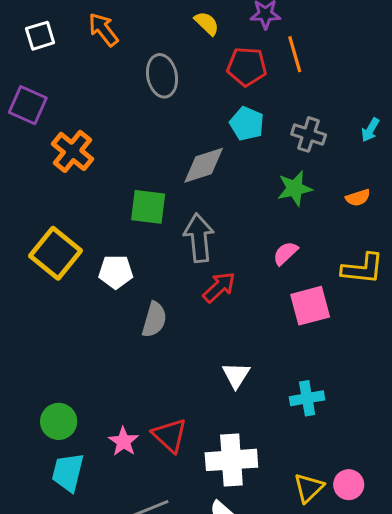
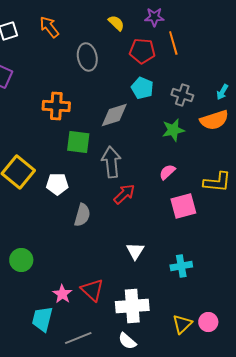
orange cross: (73, 151) -> (56, 106), moved, turned -36
orange semicircle: (358, 198) -> (214, 120), moved, size x1.8
green circle: (59, 421) -> (21, 260), moved
cyan trapezoid: (68, 472) -> (42, 319), moved

